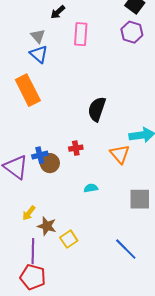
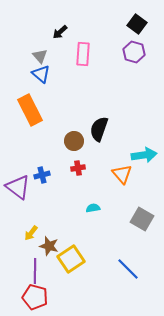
brown circle: (50, 163) -> (74, 141), moved
gray square: (140, 199) -> (142, 219), turned 30
yellow square: (69, 239) -> (71, 259), size x1.5

